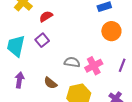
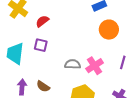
purple square: (42, 40) -> (41, 45), turned -32
brown semicircle: (50, 83) -> (43, 86), moved

